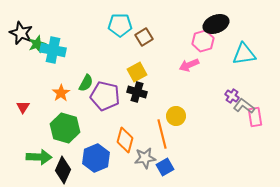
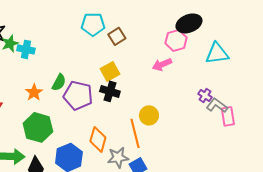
cyan cross: (53, 50) -> (26, 49), size x0.7

